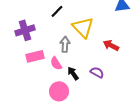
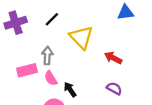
purple cross: (25, 30) -> (16, 23), moved
gray arrow: (65, 44) -> (47, 56), moved
purple semicircle: (97, 72) -> (114, 88), moved

